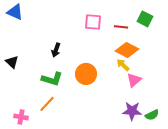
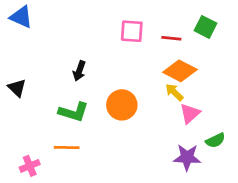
orange line: (47, 104) -> (67, 147), turned 48
green semicircle: (152, 115) -> (215, 140), moved
pink cross: (21, 117) -> (30, 166), turned -32

